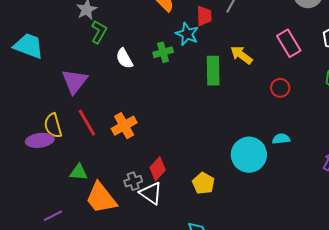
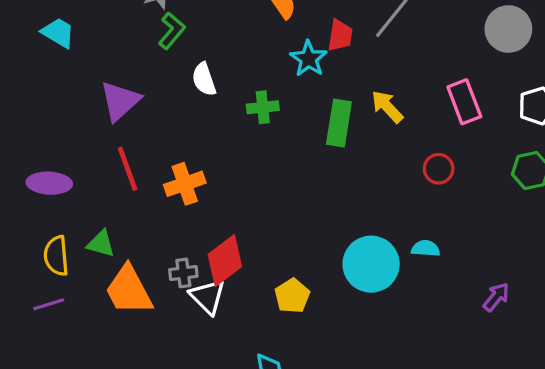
cyan trapezoid: (28, 46) -> (58, 33), size x0.7
green cross: (163, 52) -> (263, 107), moved
yellow semicircle: (53, 126) -> (56, 256), moved
red diamond: (158, 169) -> (225, 261), size x1.4

